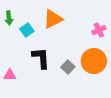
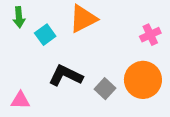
black L-shape: (41, 58) -> (66, 75), turned -60

